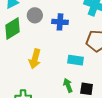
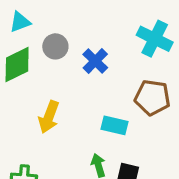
blue cross: (60, 22) -> (95, 61), turned 35

